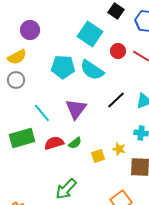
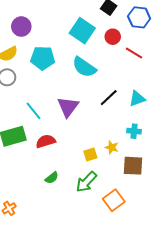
red circle: (118, 51) -> (113, 37), moved
cyan pentagon: (63, 67) -> (43, 58), moved
green semicircle: (75, 143) -> (52, 178), moved
green arrow: (66, 189) -> (86, 182), moved

